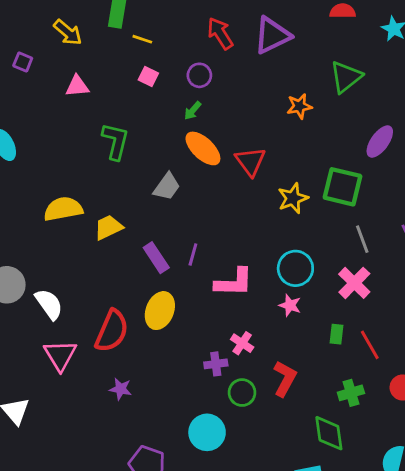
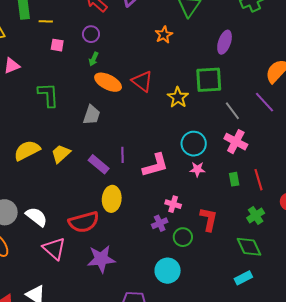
red semicircle: (112, 331) -> (84, 222), turned 68
red line: (370, 345) -> (258, 180), turned 30
purple star: (121, 389) -> (101, 259), size x1.8

